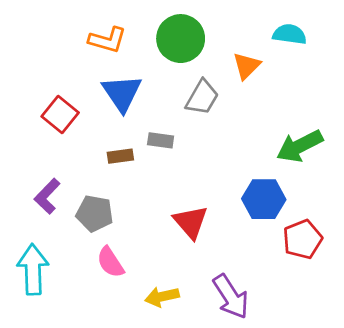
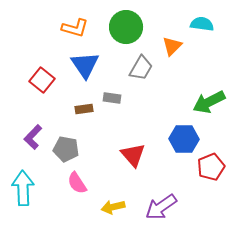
purple arrow: (231, 297) -> (161, 207), turned 88

